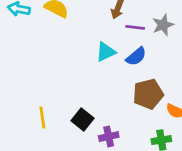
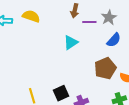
blue semicircle: (136, 56) -> (114, 40), moved
black square: (83, 120) -> (61, 93), turned 35

